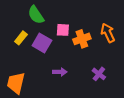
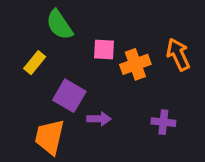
purple square: (42, 43) -> (69, 96), moved
purple cross: (99, 74) -> (163, 122), turned -32
orange trapezoid: (16, 83) -> (50, 137), moved

